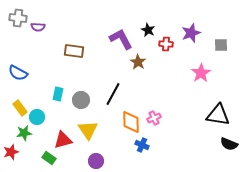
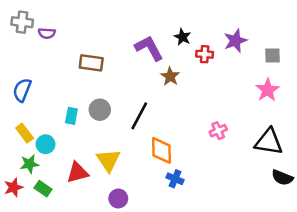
blue semicircle: (18, 73) -> (22, 90), turned 84
pink star: (201, 73) -> (268, 90), moved
gray circle: (81, 100) -> (100, 110), moved
pink cross: (154, 118) -> (218, 131), moved
green rectangle: (49, 158) -> (43, 189), moved

